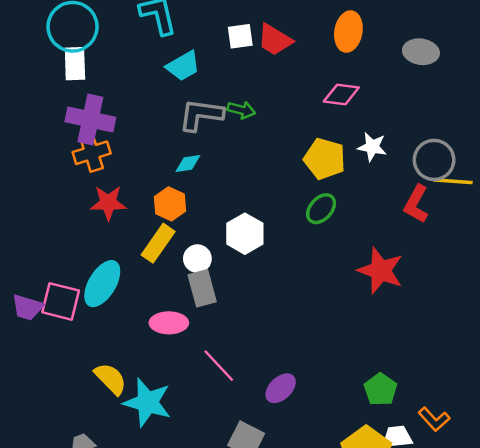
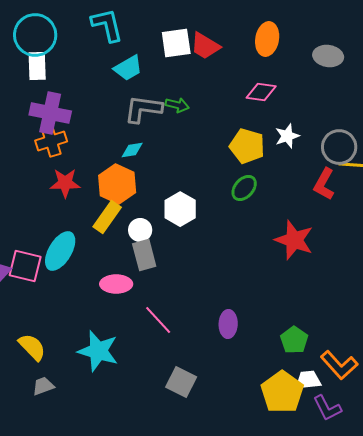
white square: (240, 36) -> (176, 43), size x1.4
white star: (372, 147) -> (287, 136), turned -30
orange hexagon: (170, 204) -> (117, 184), size x1.4
yellow semicircle: (111, 379) -> (32, 347), moved
purple ellipse: (281, 388) -> (228, 324), moved, turned -44
orange L-shape: (434, 419) -> (339, 365), size x1.4

